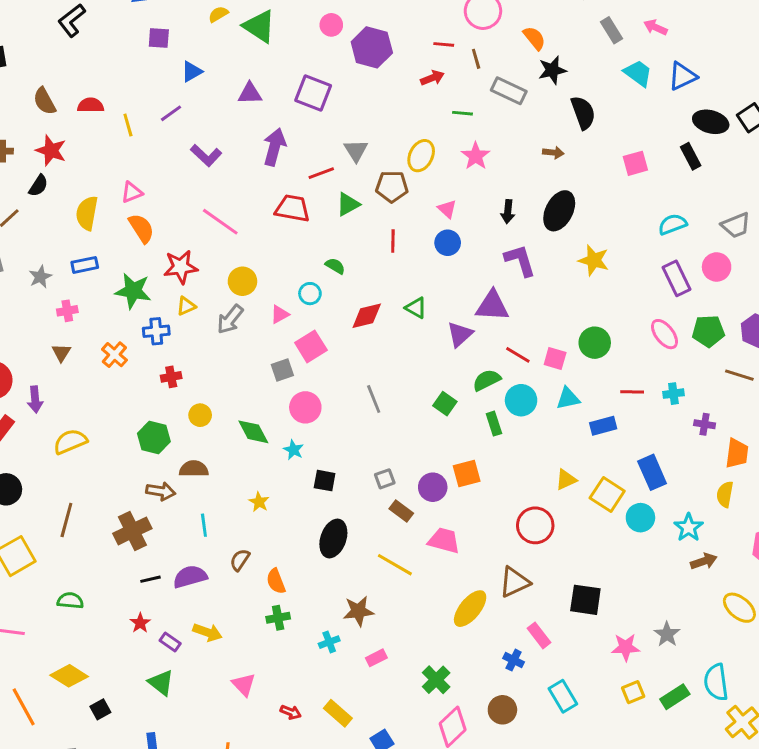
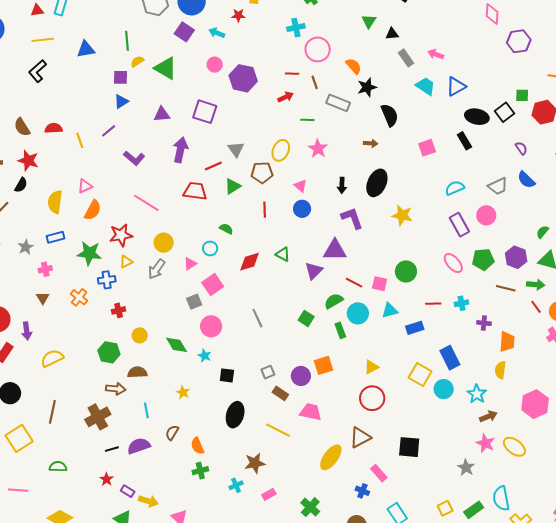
purple square: (159, 38) -> (120, 77), moved
orange semicircle: (141, 228) -> (93, 210), turned 65
yellow triangle: (566, 480) -> (371, 367), moved
yellow arrow: (207, 632) -> (148, 501), moved
pink star: (626, 647) -> (486, 443), moved, turned 30

